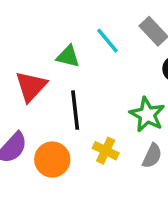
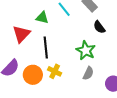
yellow cross: (106, 151) -> (55, 71), moved

